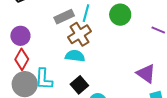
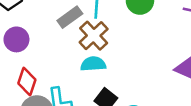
purple circle: (20, 36) -> (16, 39), moved

